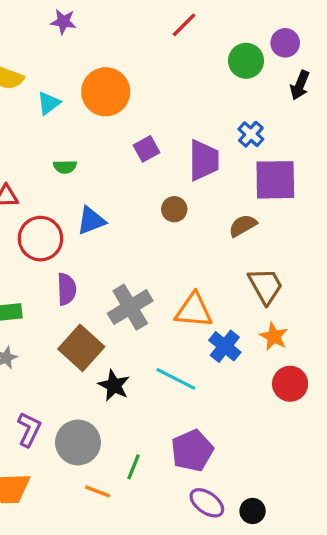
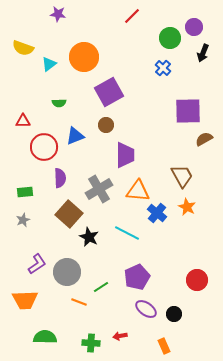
blue cross: (251, 134) -> (163, 68), moved
purple square: (147, 149) -> (109, 92), size x1.8
purple trapezoid: (204, 160) -> (125, 155), moved
brown circle: (174, 209) -> (106, 125), moved
brown semicircle: (243, 226) -> (204, 139), moved
red circle: (290, 384) -> (197, 280), moved
purple L-shape: (29, 429) -> (37, 264), turned 30
green line: (133, 467) -> (101, 287), turned 35

